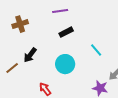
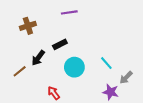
black rectangle: (66, 32) -> (60, 44), moved
cyan line: (96, 50) -> (106, 63), moved

